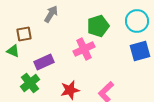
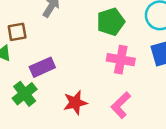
pink cross: (84, 49) -> (121, 60), moved, turned 35

